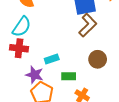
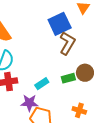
green rectangle: (69, 76) -> (68, 78), moved

